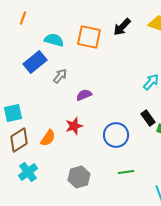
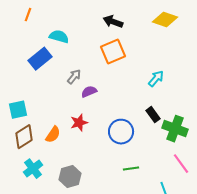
black arrow: (122, 27) -> (113, 22), moved, turned 66
orange square: (89, 37) -> (113, 52), moved, turned -35
gray arrow: (60, 76) -> (74, 77), moved
gray hexagon: (79, 177) -> (70, 177), moved

